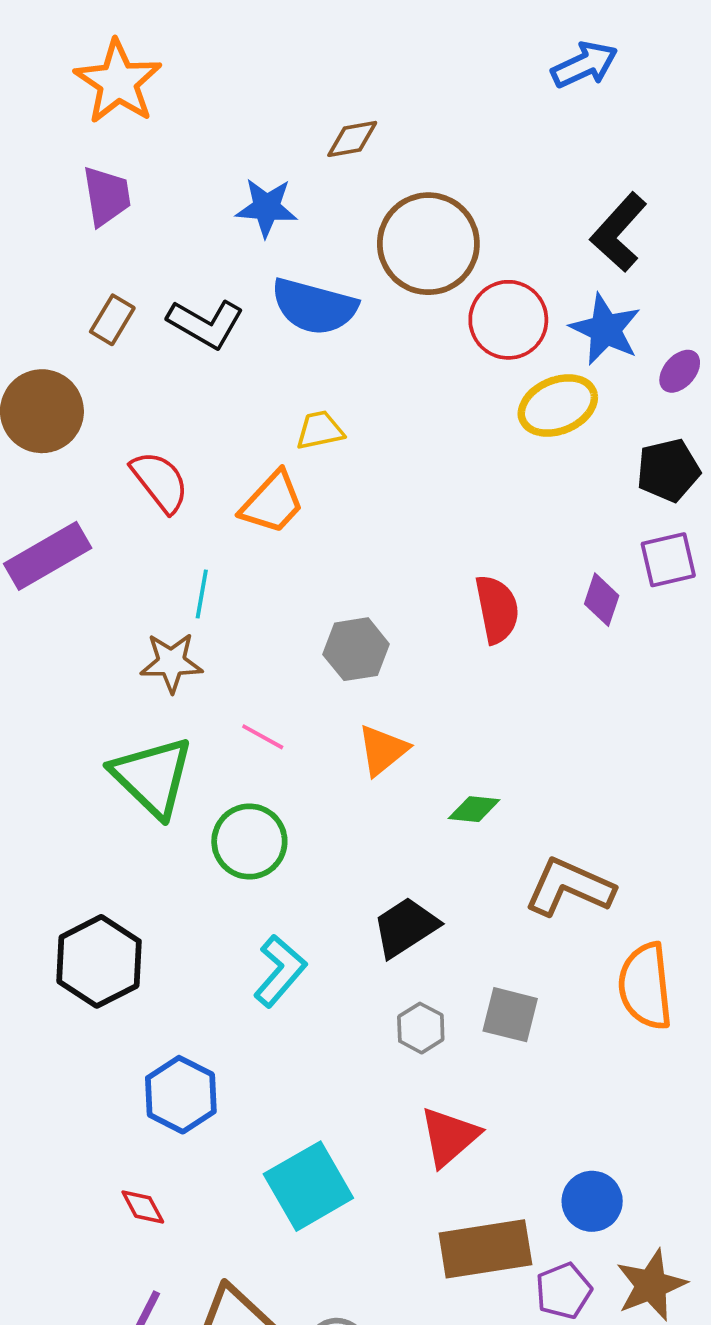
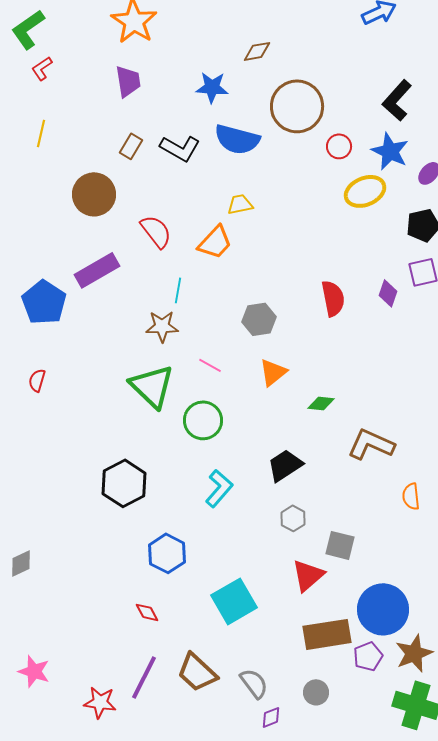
red circle: (508, 320) -> (339, 146), size x0.6
orange semicircle: (645, 986) -> (411, 496), size x0.6
gray square: (510, 1015) -> (340, 545), moved
blue circle: (592, 1201) -> (383, 609), size x1.6

